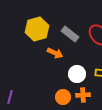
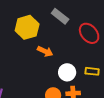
gray rectangle: (70, 34) -> (60, 16), moved

